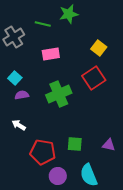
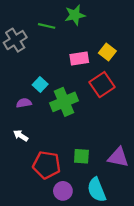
pink rectangle: (51, 54) -> (79, 59), moved
cyan square: (15, 78) -> (40, 85), moved
purple triangle: (109, 145) -> (118, 157), size x1.5

